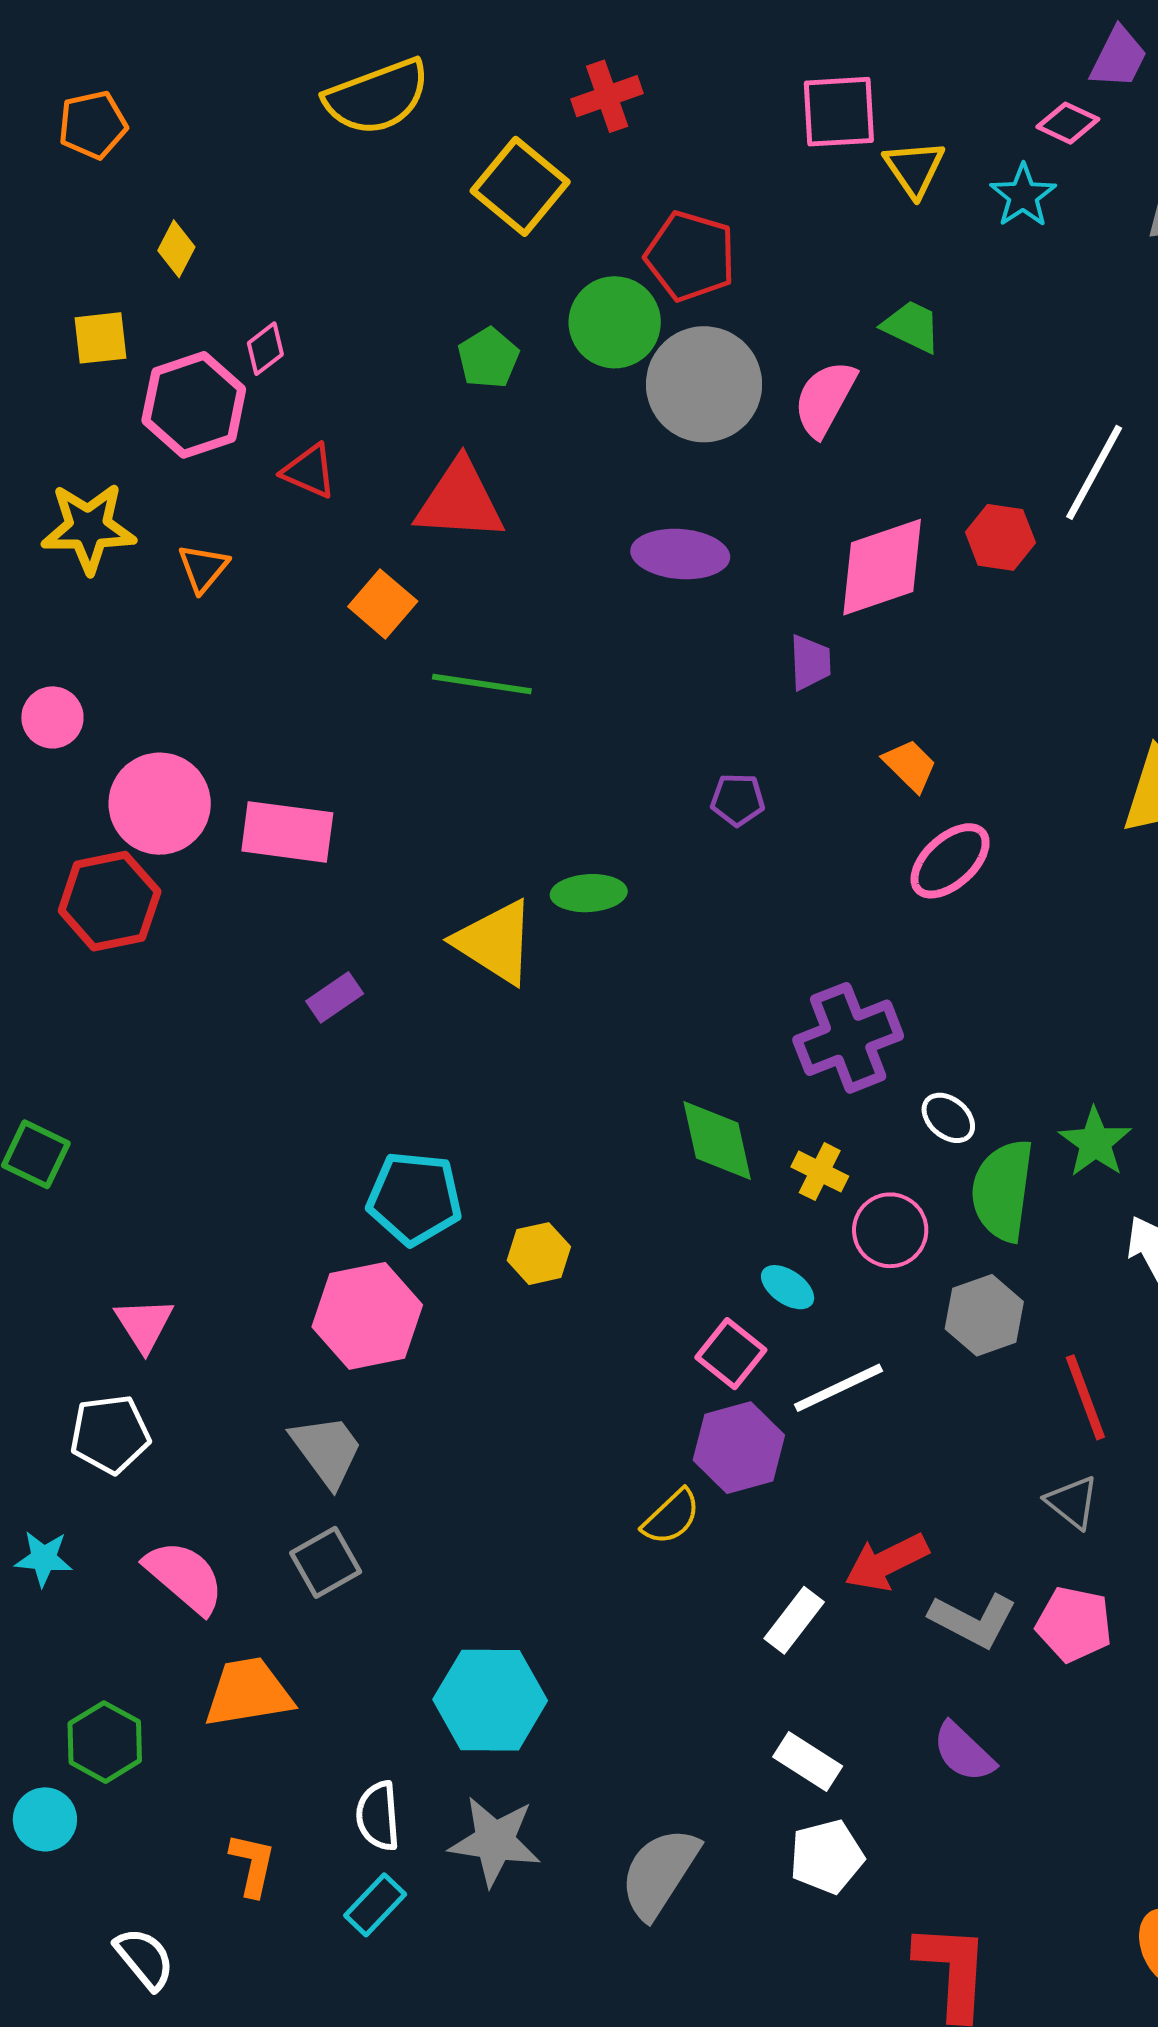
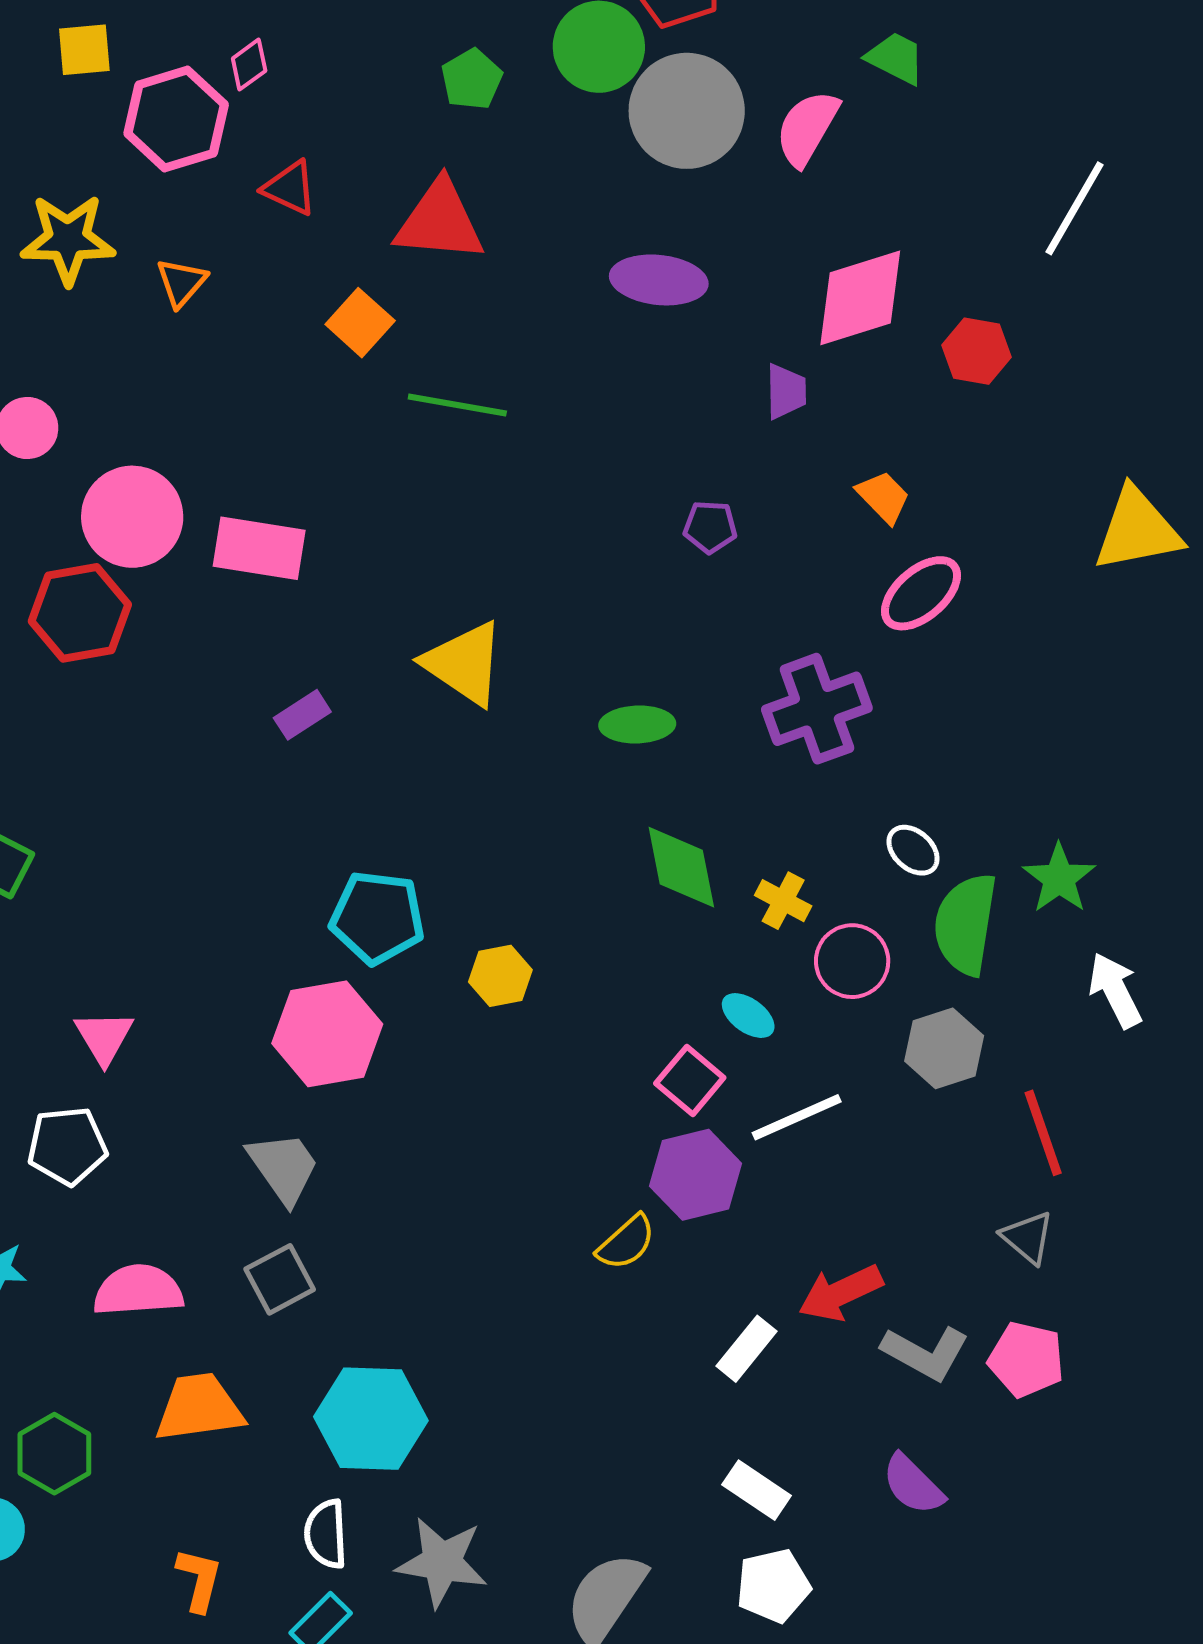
red hexagon: (1000, 537) -> (976, 351), moved
green ellipse: (589, 893) -> (637, 724), moved
purple cross: (848, 1038) -> (817, 709), moved
pink semicircle: (184, 1577) -> (138, 1290), turned -46
cyan hexagon: (490, 1700) -> (371, 1419), moved

